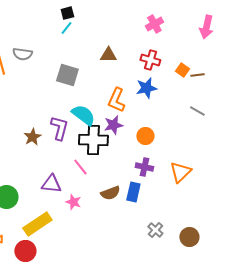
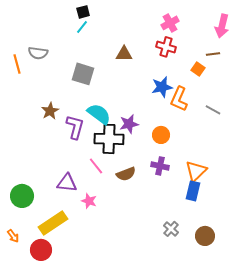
red cross: (150, 60) -> (166, 47), moved
brown line: (197, 75) -> (213, 54), moved
orange L-shape: (116, 100) -> (179, 99), moved
brown star: (32, 137) -> (50, 111), moved
blue rectangle: (133, 192) -> (193, 191), moved
brown semicircle: (110, 193) -> (126, 174), moved

